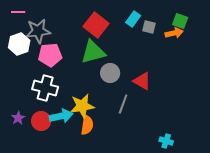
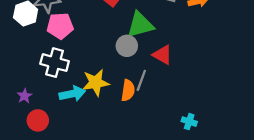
green triangle: (93, 52) -> (140, 25), moved
red circle: (41, 121) -> (38, 120), moved
orange semicircle: (87, 125) -> (128, 90), moved

